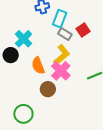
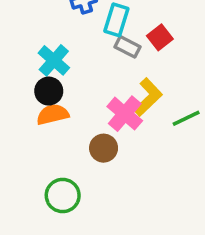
black circle: (11, 55) -> (49, 91), moved
yellow L-shape: (62, 55) -> (148, 97), moved
orange semicircle: (38, 66) -> (53, 114), moved, turned 102

